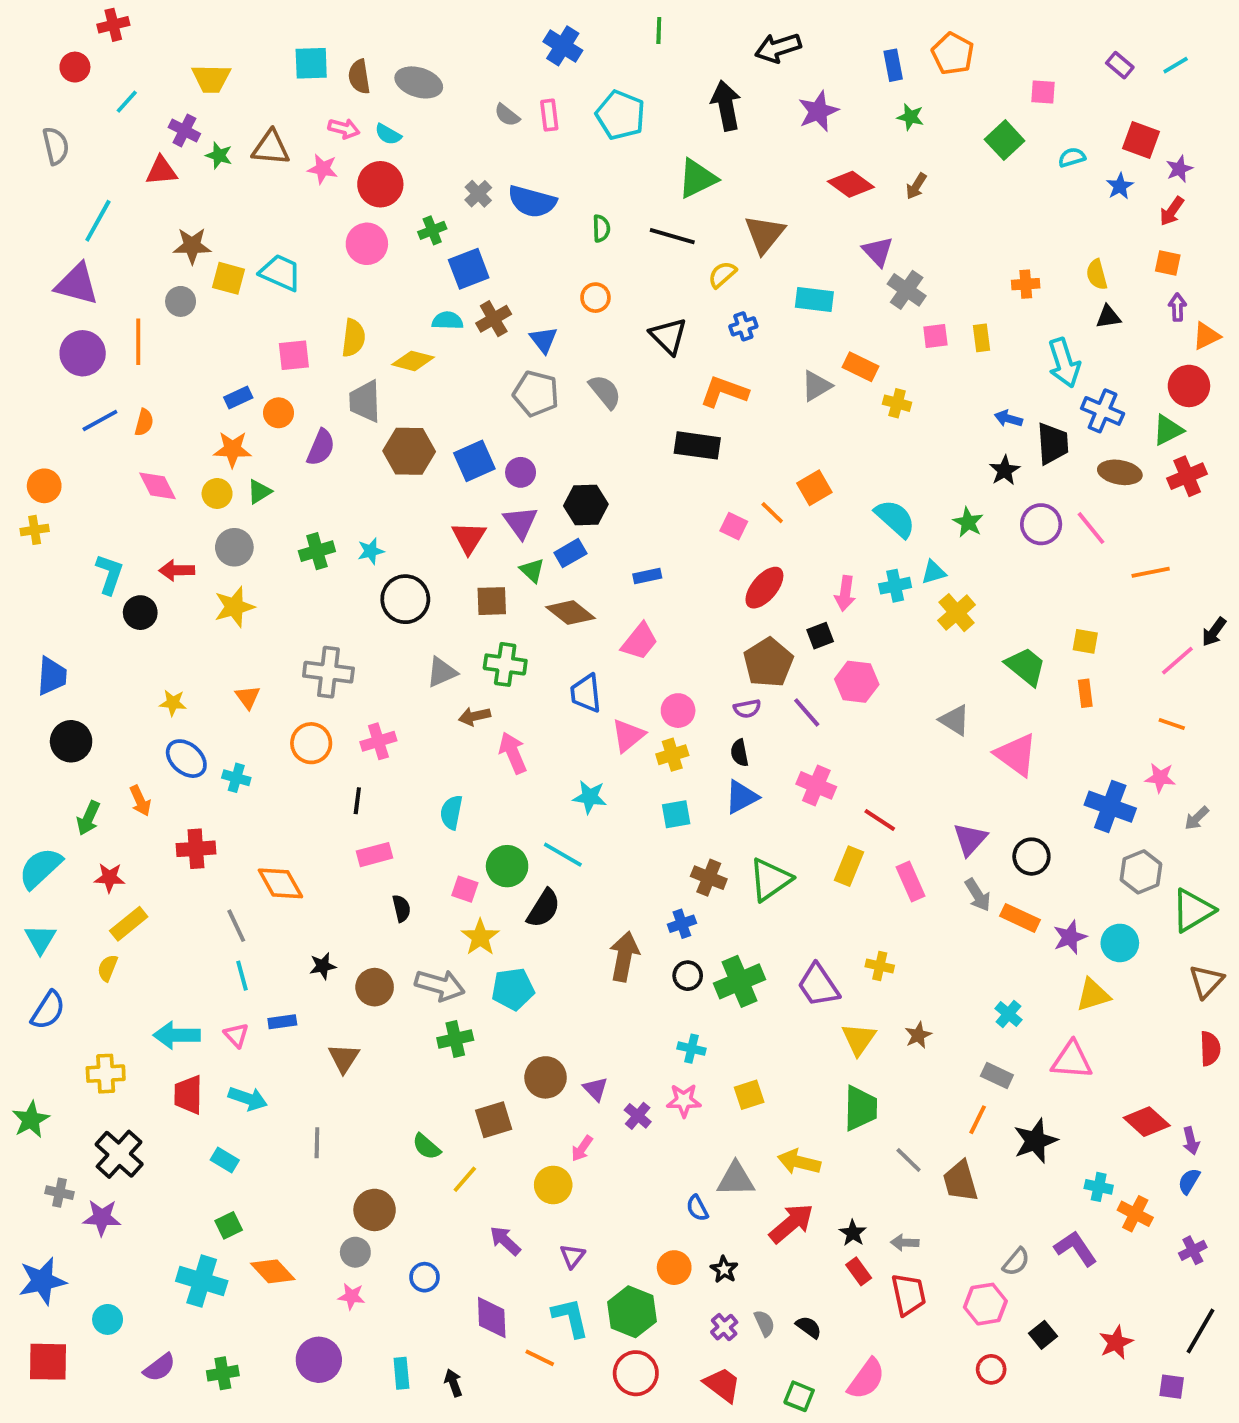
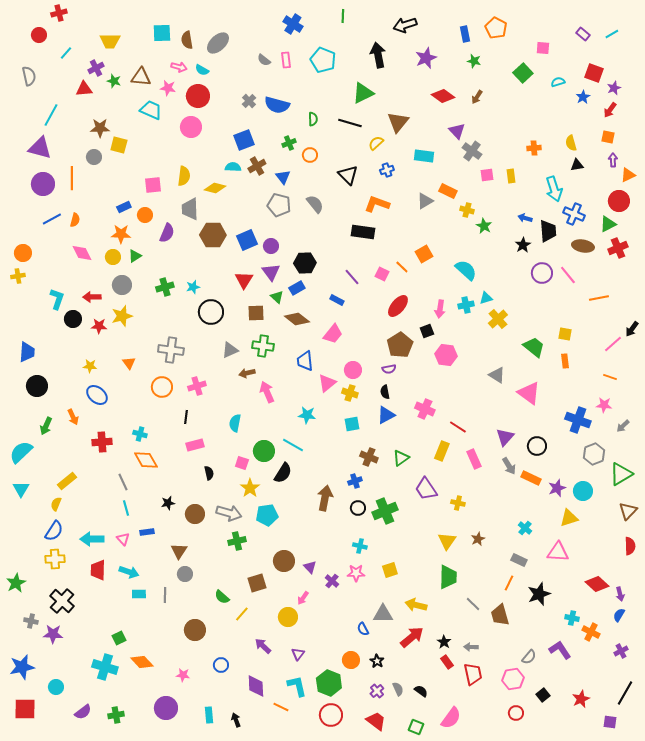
gray ellipse: (419, 82) -> (218, 43), turned -60
purple cross: (184, 130) -> (96, 68), turned 35
green cross: (432, 230) -> (289, 143), moved
cyan trapezoid: (280, 273) -> (151, 110), moved
green star: (968, 522) -> (484, 226), moved
blue rectangle: (647, 576) -> (337, 300), turned 40
purple line: (807, 712) -> (352, 277), moved
yellow cross: (672, 755) -> (350, 393), turned 35
cyan cross: (236, 778) -> (140, 434), moved
red star: (109, 878) -> (99, 326), moved
green triangle: (770, 880) -> (401, 458), size x0.7
purple trapezoid: (818, 985) -> (426, 489), moved
blue semicircle: (48, 1010) -> (54, 531), moved
cyan rectangle: (225, 1160) -> (139, 594), moved, turned -32
gray circle: (355, 1252) -> (185, 574), moved

